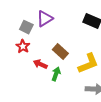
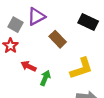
brown rectangle: (60, 52) -> (58, 39), moved

